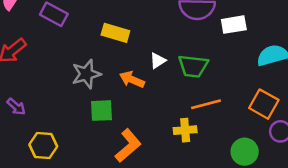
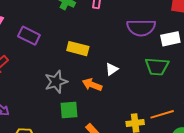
green trapezoid: (193, 66) -> (157, 67), moved
orange line: (206, 104) -> (162, 114), moved

